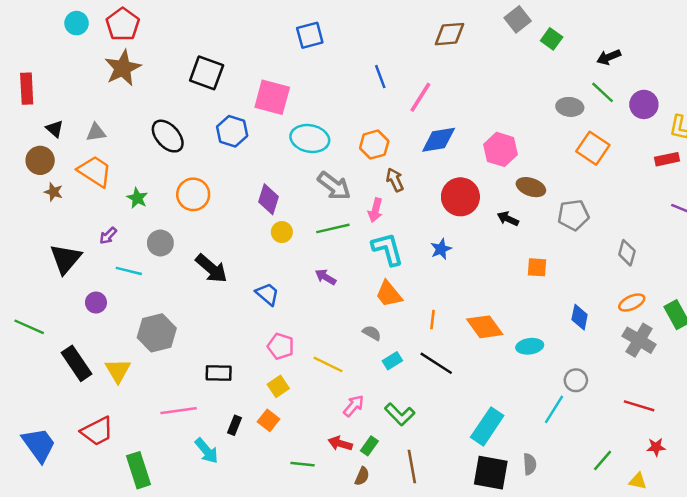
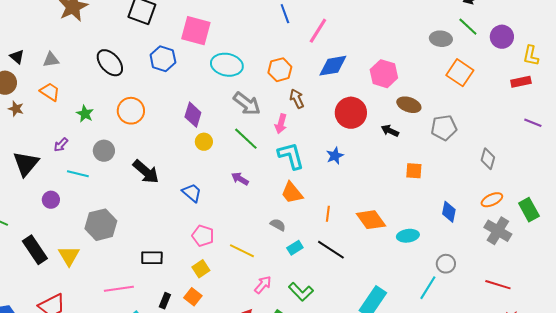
orange trapezoid: (95, 171) -> (50, 92), size x0.7
green line: (333, 228) -> (246, 139), turned 56

